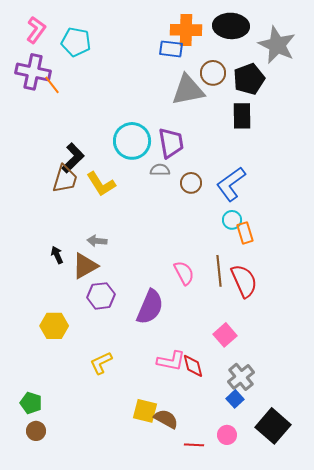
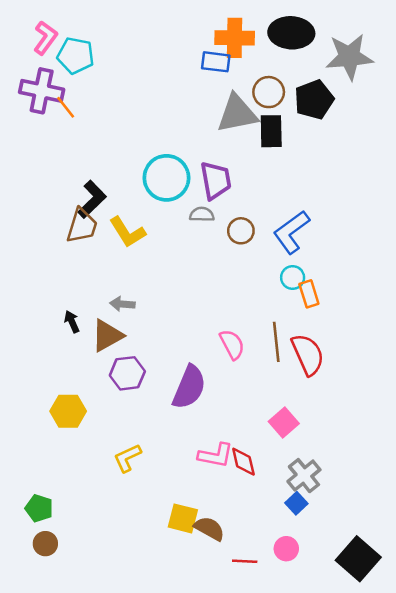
cyan pentagon: (76, 42) -> (76, 56), moved
gray star: (277, 45) -> (349, 57), turned -30
black rectangle: (242, 116) -> (271, 131), moved
black square: (273, 426) -> (358, 559), moved

